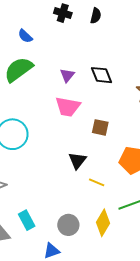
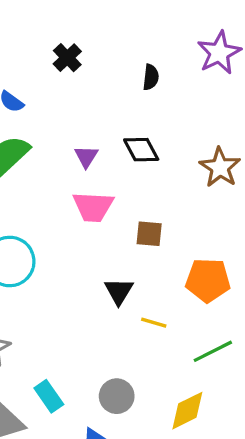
black cross: (63, 13) -> (67, 58), turned 36
black semicircle: (96, 16) -> (151, 77), moved
yellow diamond: (103, 223) -> (187, 411), moved, turned 40

